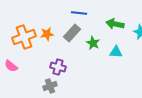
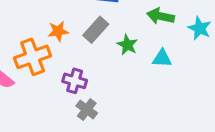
orange cross: (24, 37) -> (33, 57), moved
gray cross: (50, 86) -> (87, 110), moved, turned -32

